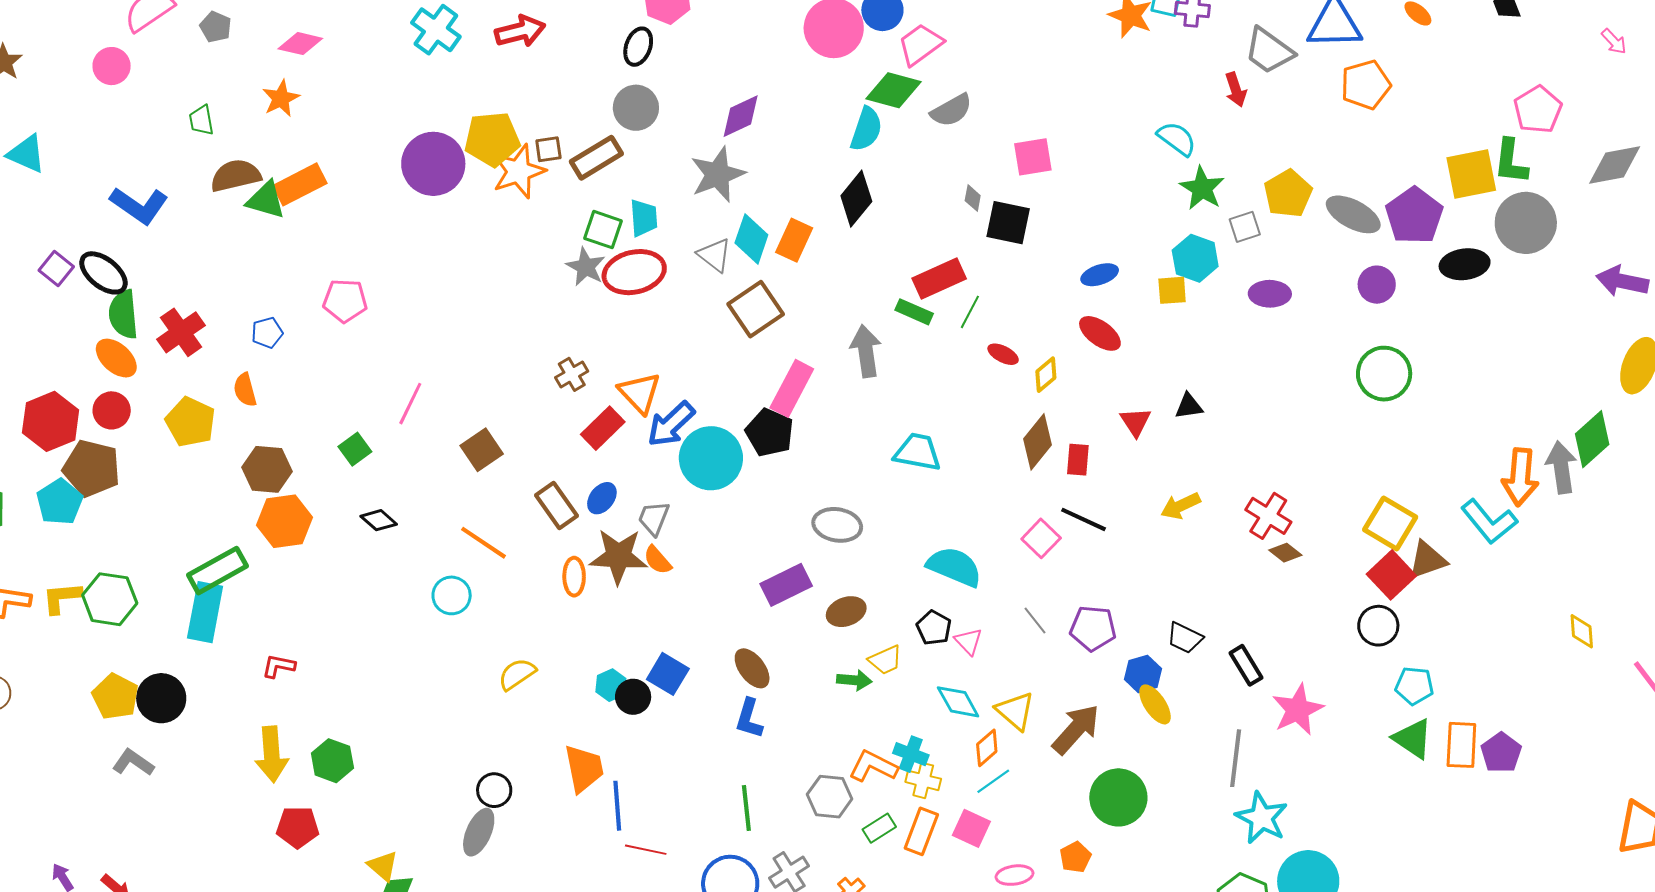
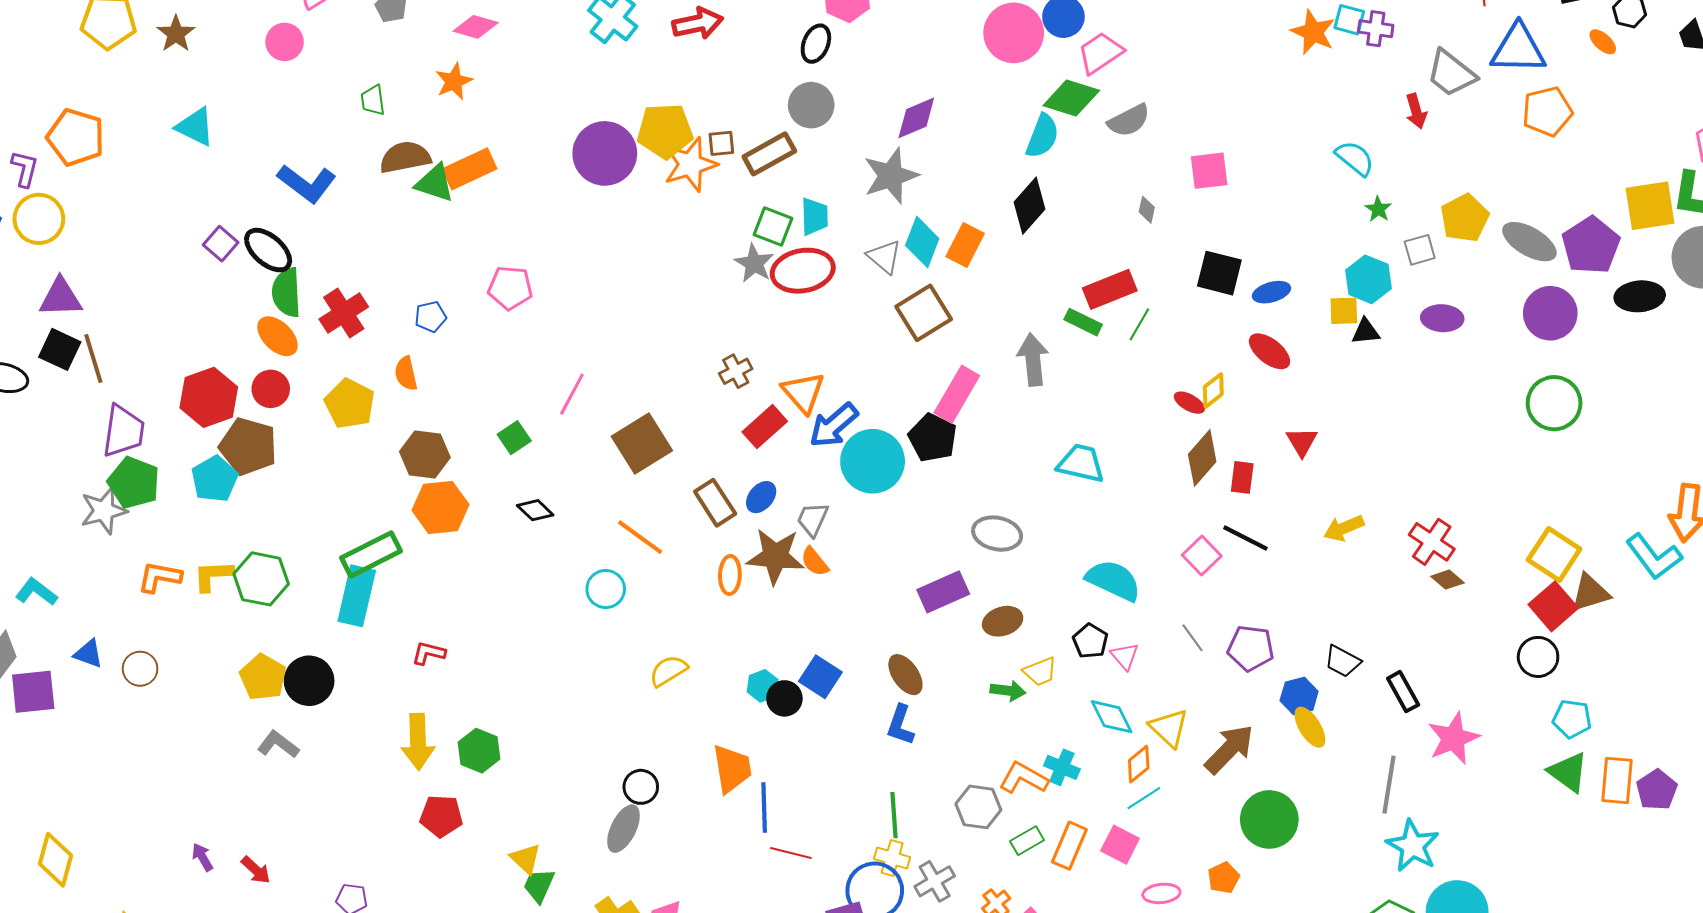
green star: (1202, 188) -> (1378, 209), size x0.6
black square: (1008, 223) -> (1219, 273), moved
purple circle: (1377, 285) -> (1550, 313), size x1.4
red ellipse: (1003, 354) -> (1189, 403), moved
black triangle: (1189, 406) -> (1366, 332), moved
brown square: (482, 450) -> (642, 443), size x1.4
yellow cross: (923, 780) -> (892, 858), moved

